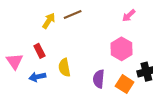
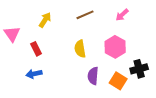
brown line: (73, 15) -> (85, 15), moved
pink triangle: (15, 61) -> (12, 34), moved
yellow semicircle: (64, 67) -> (80, 49), moved

